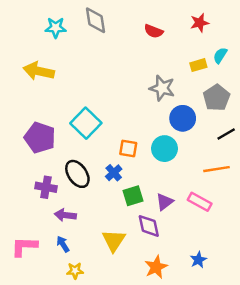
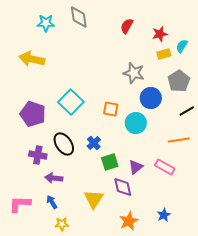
red star: (200, 23) -> (160, 34), moved
red semicircle: (154, 31) -> (127, 26), turned 98
orange square: (128, 149) -> (111, 109), moved

